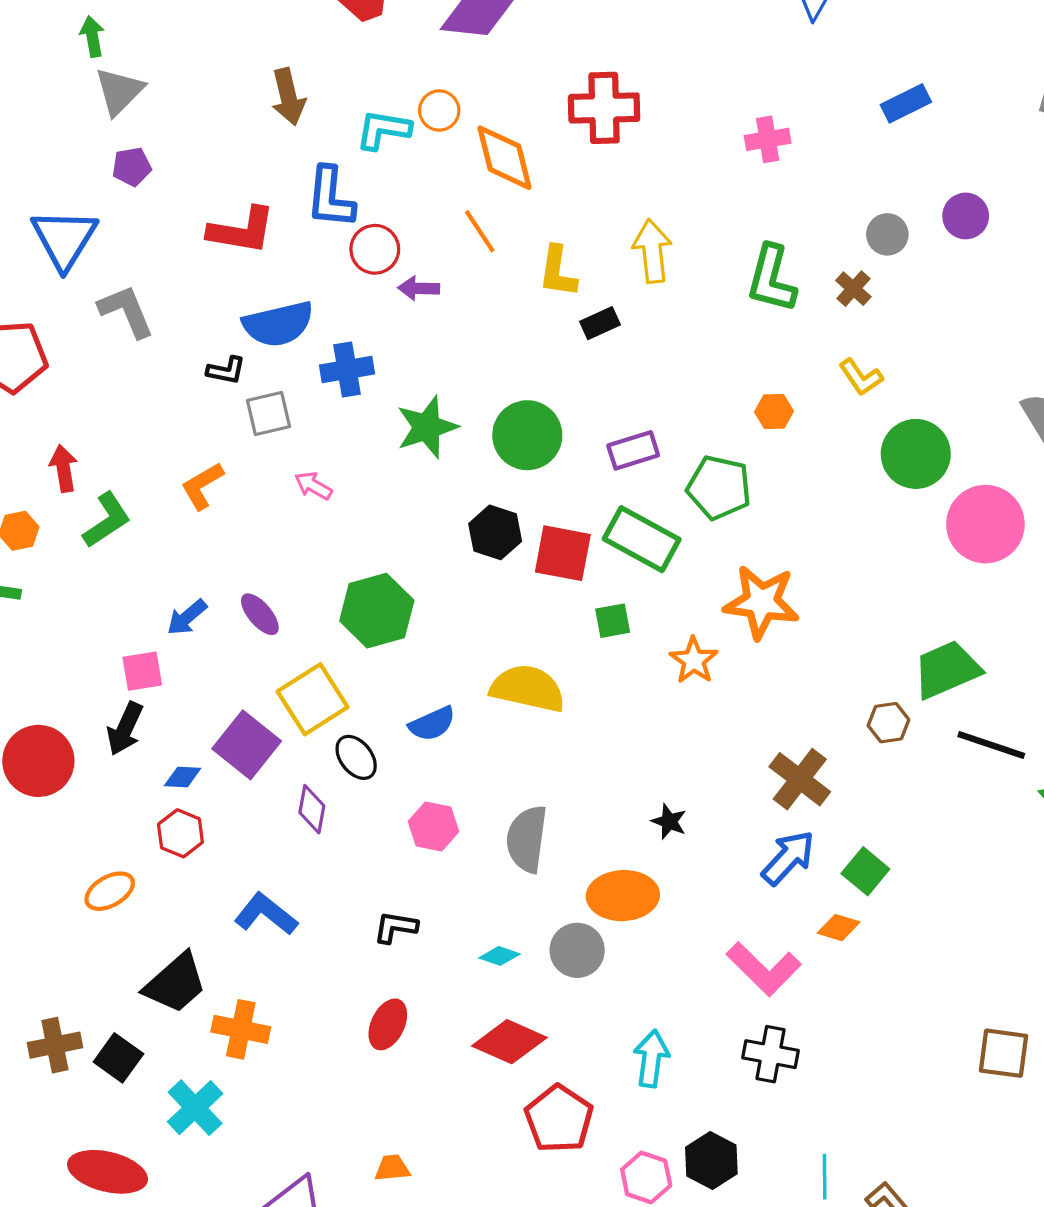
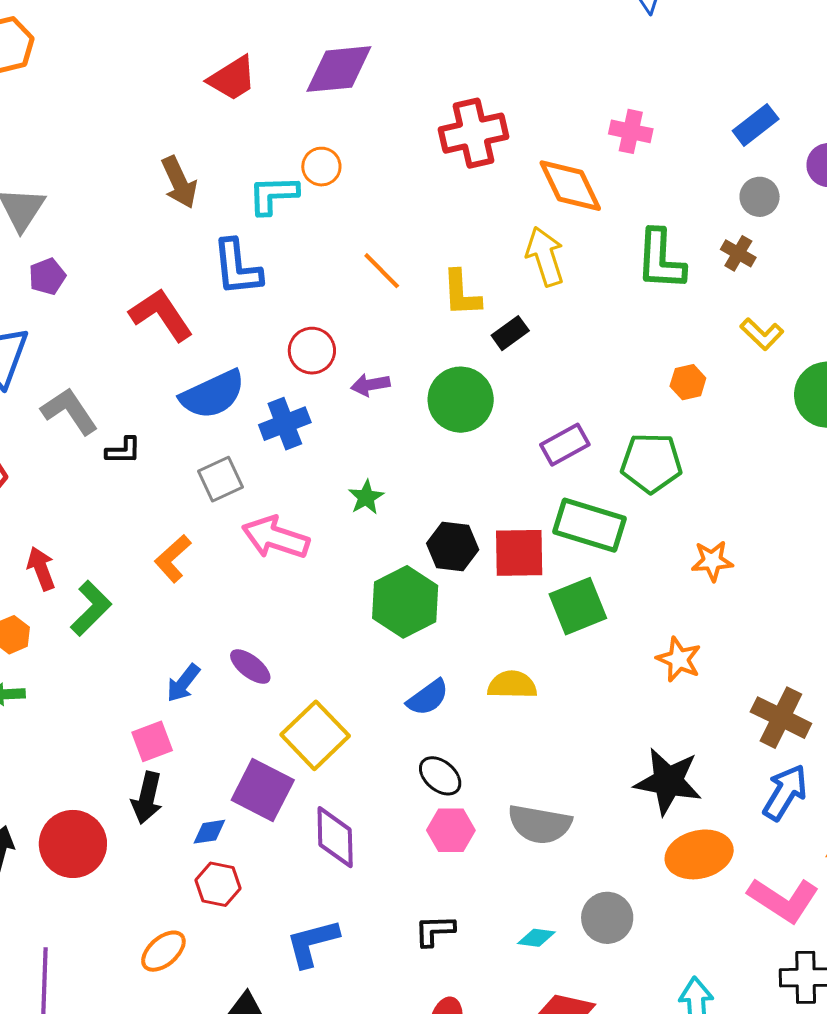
blue rectangle: (906, 103) -> (756, 125), moved
pink cross: (768, 139) -> (631, 131), turned 33
orange diamond: (505, 158) -> (570, 186), moved
red L-shape: (242, 230) -> (161, 315), turned -122
red circle: (375, 249) -> (312, 351), moved
purple arrow: (419, 288) -> (370, 385), moved
black L-shape: (226, 370) -> (123, 451), moved
green star: (427, 427) -> (366, 497), moved, size x0.6
green circle: (527, 435) -> (461, 400), moved
pink arrow: (313, 486) -> (276, 538), size x1.8
orange star: (761, 602) -> (712, 561), size x0.6
green hexagon: (377, 611) -> (405, 602), moved
green square: (613, 621) -> (578, 606), size x1.6
orange star: (694, 660) -> (679, 659), moved
yellow semicircle: (528, 688) -> (512, 685), size x0.7
blue semicircle: (432, 724) -> (428, 698), moved
black ellipse: (356, 757) -> (440, 776), moved
purple diamond: (312, 809) -> (335, 837), size x1.4
black star: (669, 822) -> (668, 781), size x2.0
gray semicircle: (527, 839) -> (540, 824), turned -76
orange ellipse: (623, 896) -> (699, 854), moved
blue L-shape: (266, 914) -> (312, 943), turned -42

